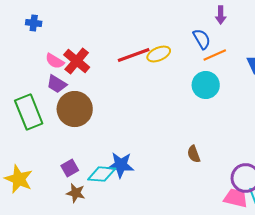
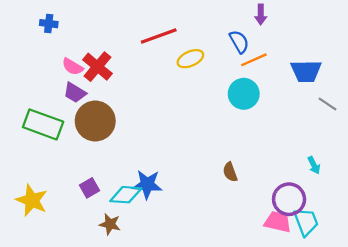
red line: (134, 55) -> (159, 36), moved
green rectangle: (29, 112) -> (43, 124), turned -48
brown star: (76, 193) -> (110, 224), moved

